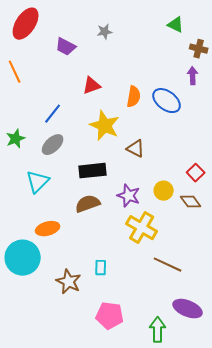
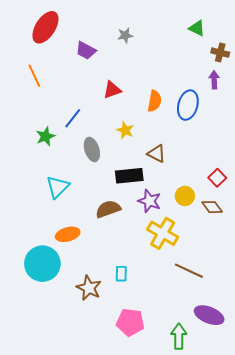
blue ellipse: (167, 101) -> (188, 105), turned 68
yellow star: (105, 126) -> (125, 130), size x0.6
green star: (16, 139) -> (45, 136), moved
gray ellipse: (53, 145) -> (92, 149), moved, turned -65
black rectangle: (93, 171) -> (129, 176), moved

